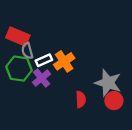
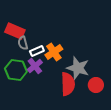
green hexagon: (19, 69) -> (16, 70), moved
gray star: (108, 83) -> (78, 68), moved
red semicircle: (81, 99) -> (68, 84), size x1.6

